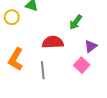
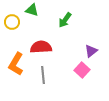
green arrow: (76, 22) -> (65, 20), moved
red semicircle: (53, 42) -> (41, 47), moved

